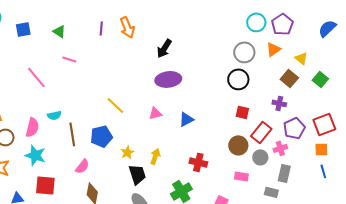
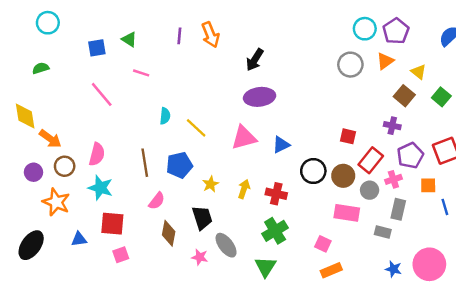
blue square: (23, 29) -> (97, 48), moved
black circle: (238, 79) -> (313, 171), moved
pink triangle: (155, 113) -> (244, 138), size x1.6
cyan semicircle: (54, 115) -> (165, 116), moved, turned -72
orange square: (321, 149) -> (428, 185), moved
red cross: (198, 162) -> (276, 194), moved
black trapezoid: (137, 174) -> (202, 218), moved
pink rectangle: (241, 176) -> (347, 213), size x1.5

